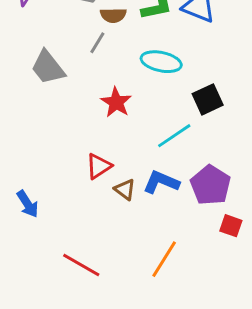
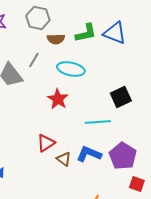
gray line: (97, 43) -> (34, 60), moved
cyan ellipse: (161, 62) -> (71, 69), moved
cyan line: (174, 136) -> (98, 122), turned 30

